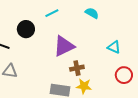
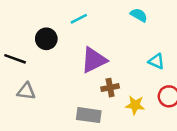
cyan semicircle: (92, 13) -> (139, 15), moved
yellow star: (84, 86) -> (135, 105), moved

